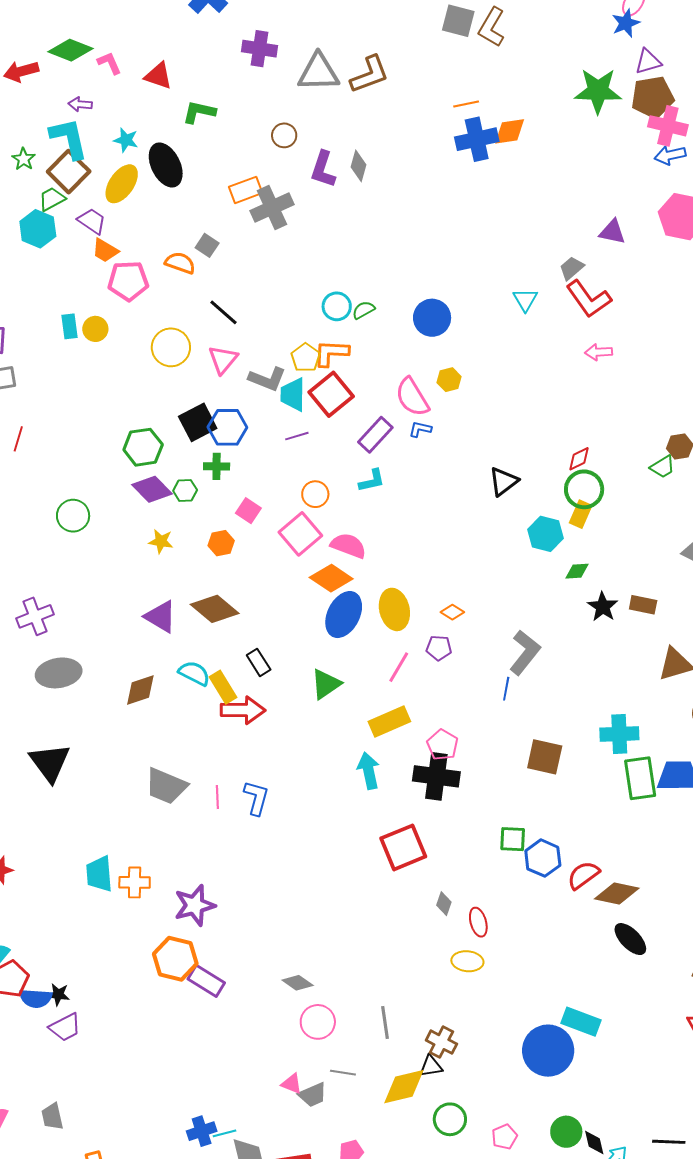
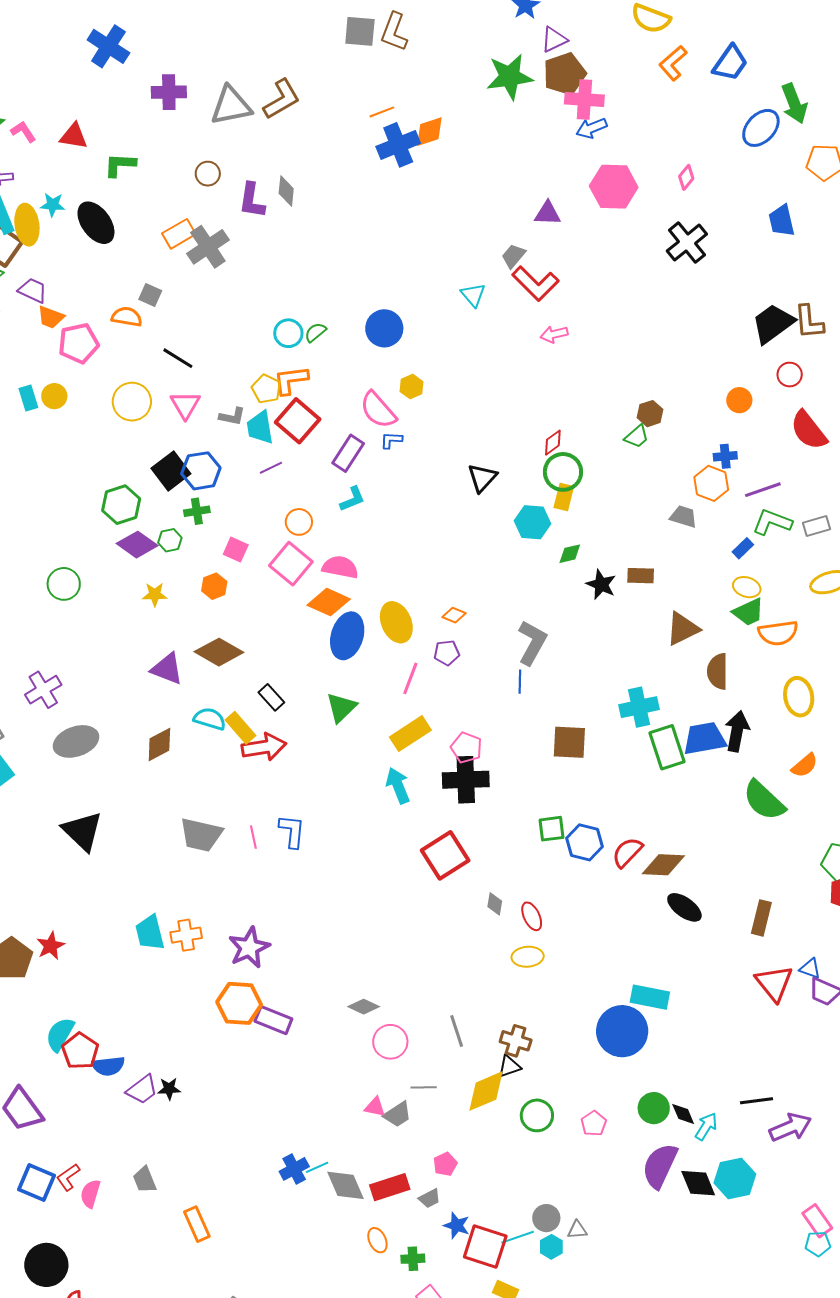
yellow ellipse: (122, 184) -> (27, 225), moved, turned -33
gray L-shape: (267, 379) -> (232, 416), size x0.7
black star: (58, 994) -> (169, 1089), moved

